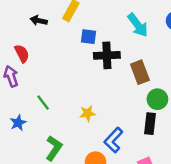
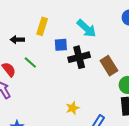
cyan arrow: (138, 25) -> (87, 28), moved
green line: (43, 103) -> (30, 63), moved

